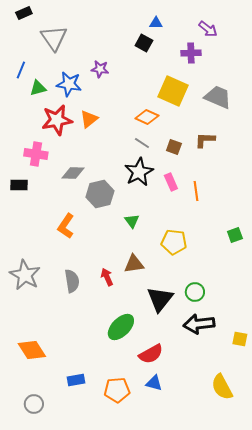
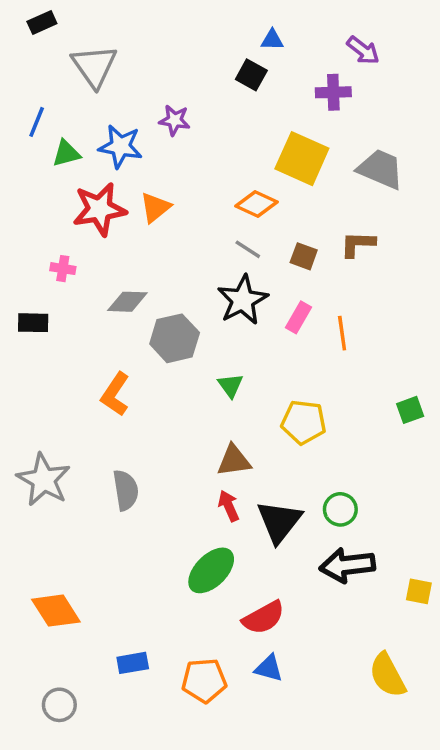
pink cross: (36, 154) -> (63, 269), size x0.6
pink rectangle: (171, 182) -> (298, 317), turned 54
red arrow: (107, 277) -> (229, 506), moved

